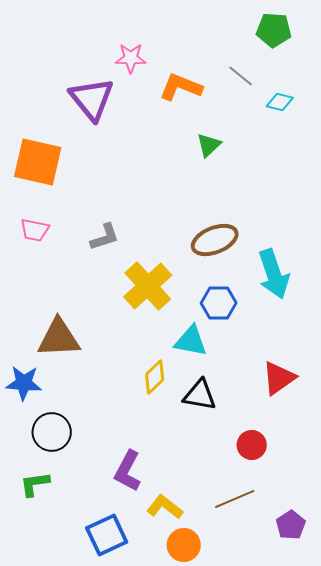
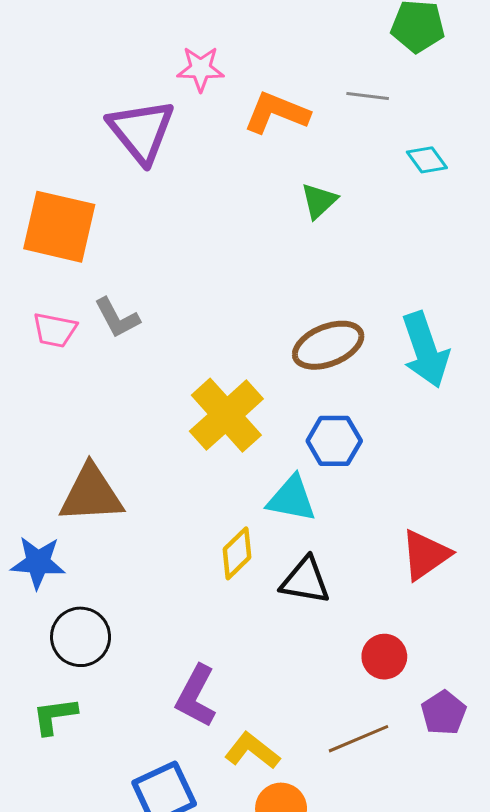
gray line: (241, 76) -> (368, 96), turned -32
cyan diamond: (280, 102) -> (427, 160), moved, turned 40
gray L-shape: (105, 237) -> (117, 318), moved, turned 80
cyan arrow: (274, 274) -> (425, 350), moved
purple pentagon: (291, 525) -> (444, 713), moved

